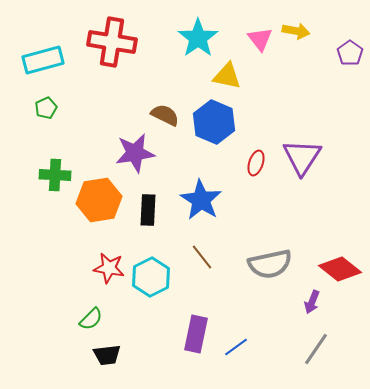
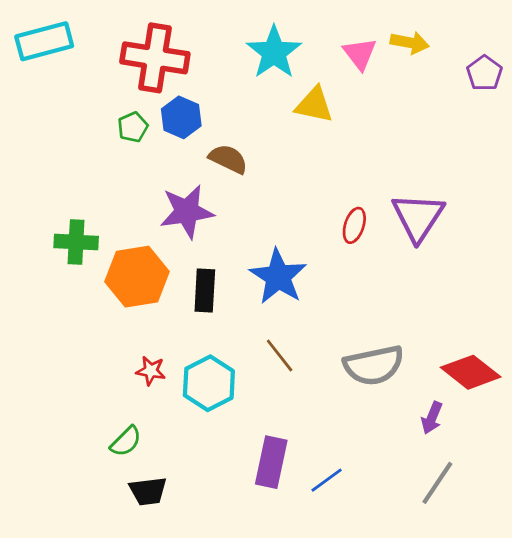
cyan rectangle: (43, 60) -> (44, 41), moved
green pentagon: (46, 108) -> (133, 127), moved
blue hexagon: (214, 122) -> (181, 117), moved, size x0.7
red star: (109, 268) -> (151, 371), size x0.7

